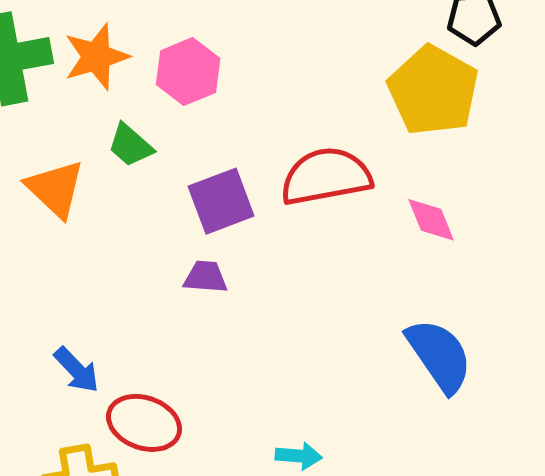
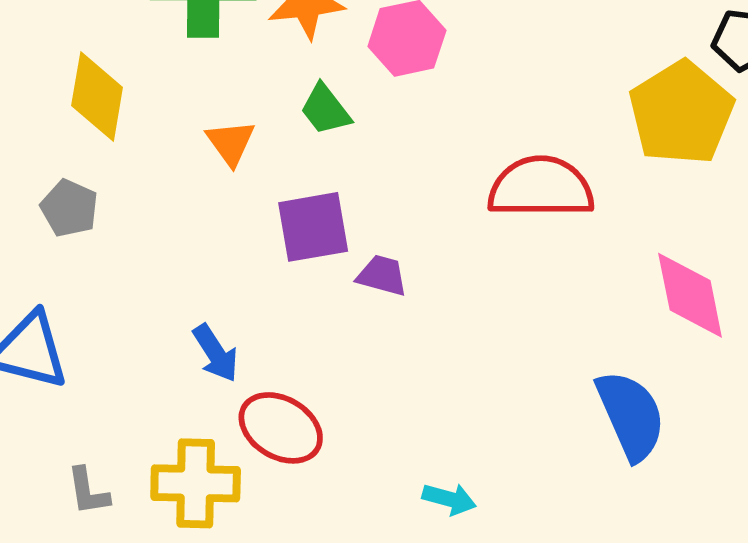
orange triangle: (55, 189) -> (231, 143), size x0.7
purple square: (221, 201) -> (313, 227), moved
pink diamond: (431, 220) -> (690, 295), moved, size x1.5

